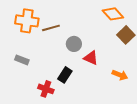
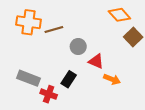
gray rectangle: (22, 60) -> (29, 78), moved, size x1.5
orange arrow: (120, 75) -> (112, 79), moved

